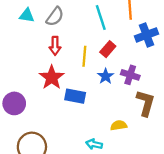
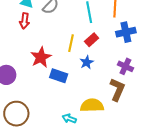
red arrow: (55, 46) -> (24, 21), moved
purple cross: (130, 75) -> (125, 66), moved
yellow semicircle: (119, 125) -> (92, 105), size x1.6

